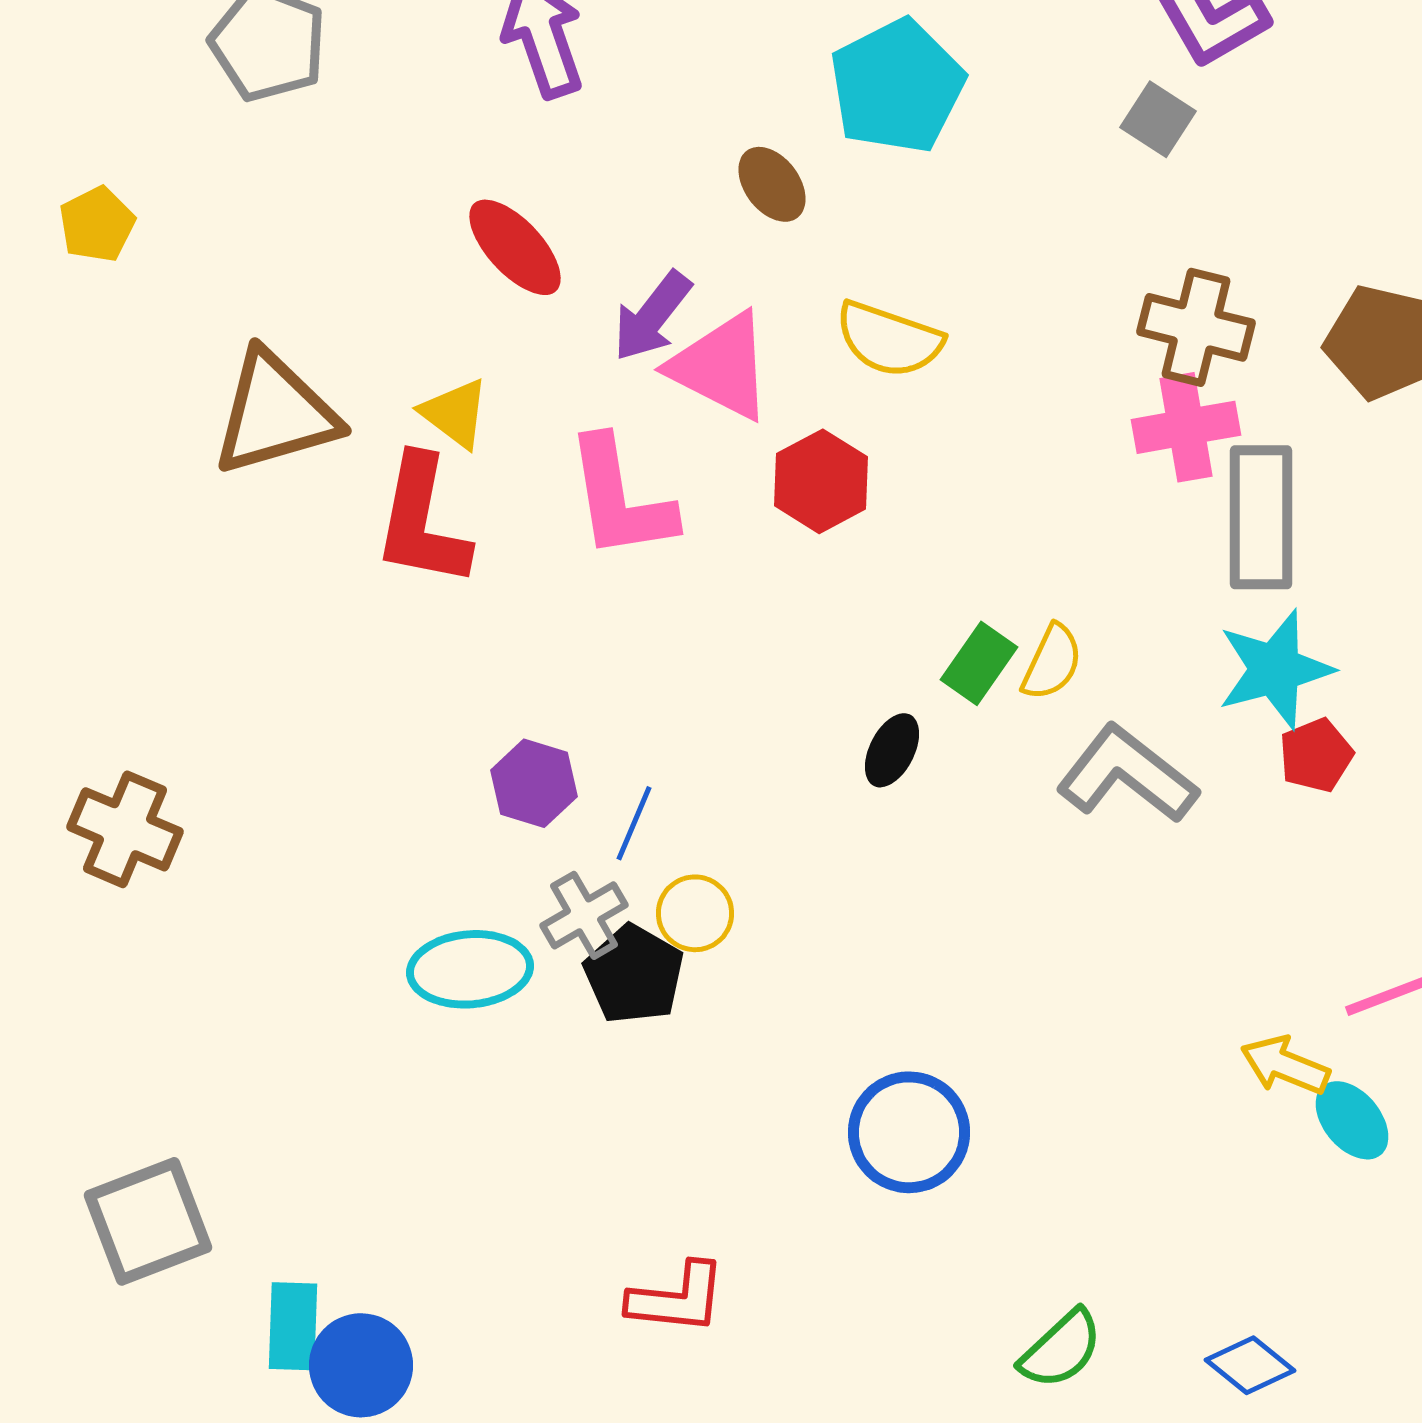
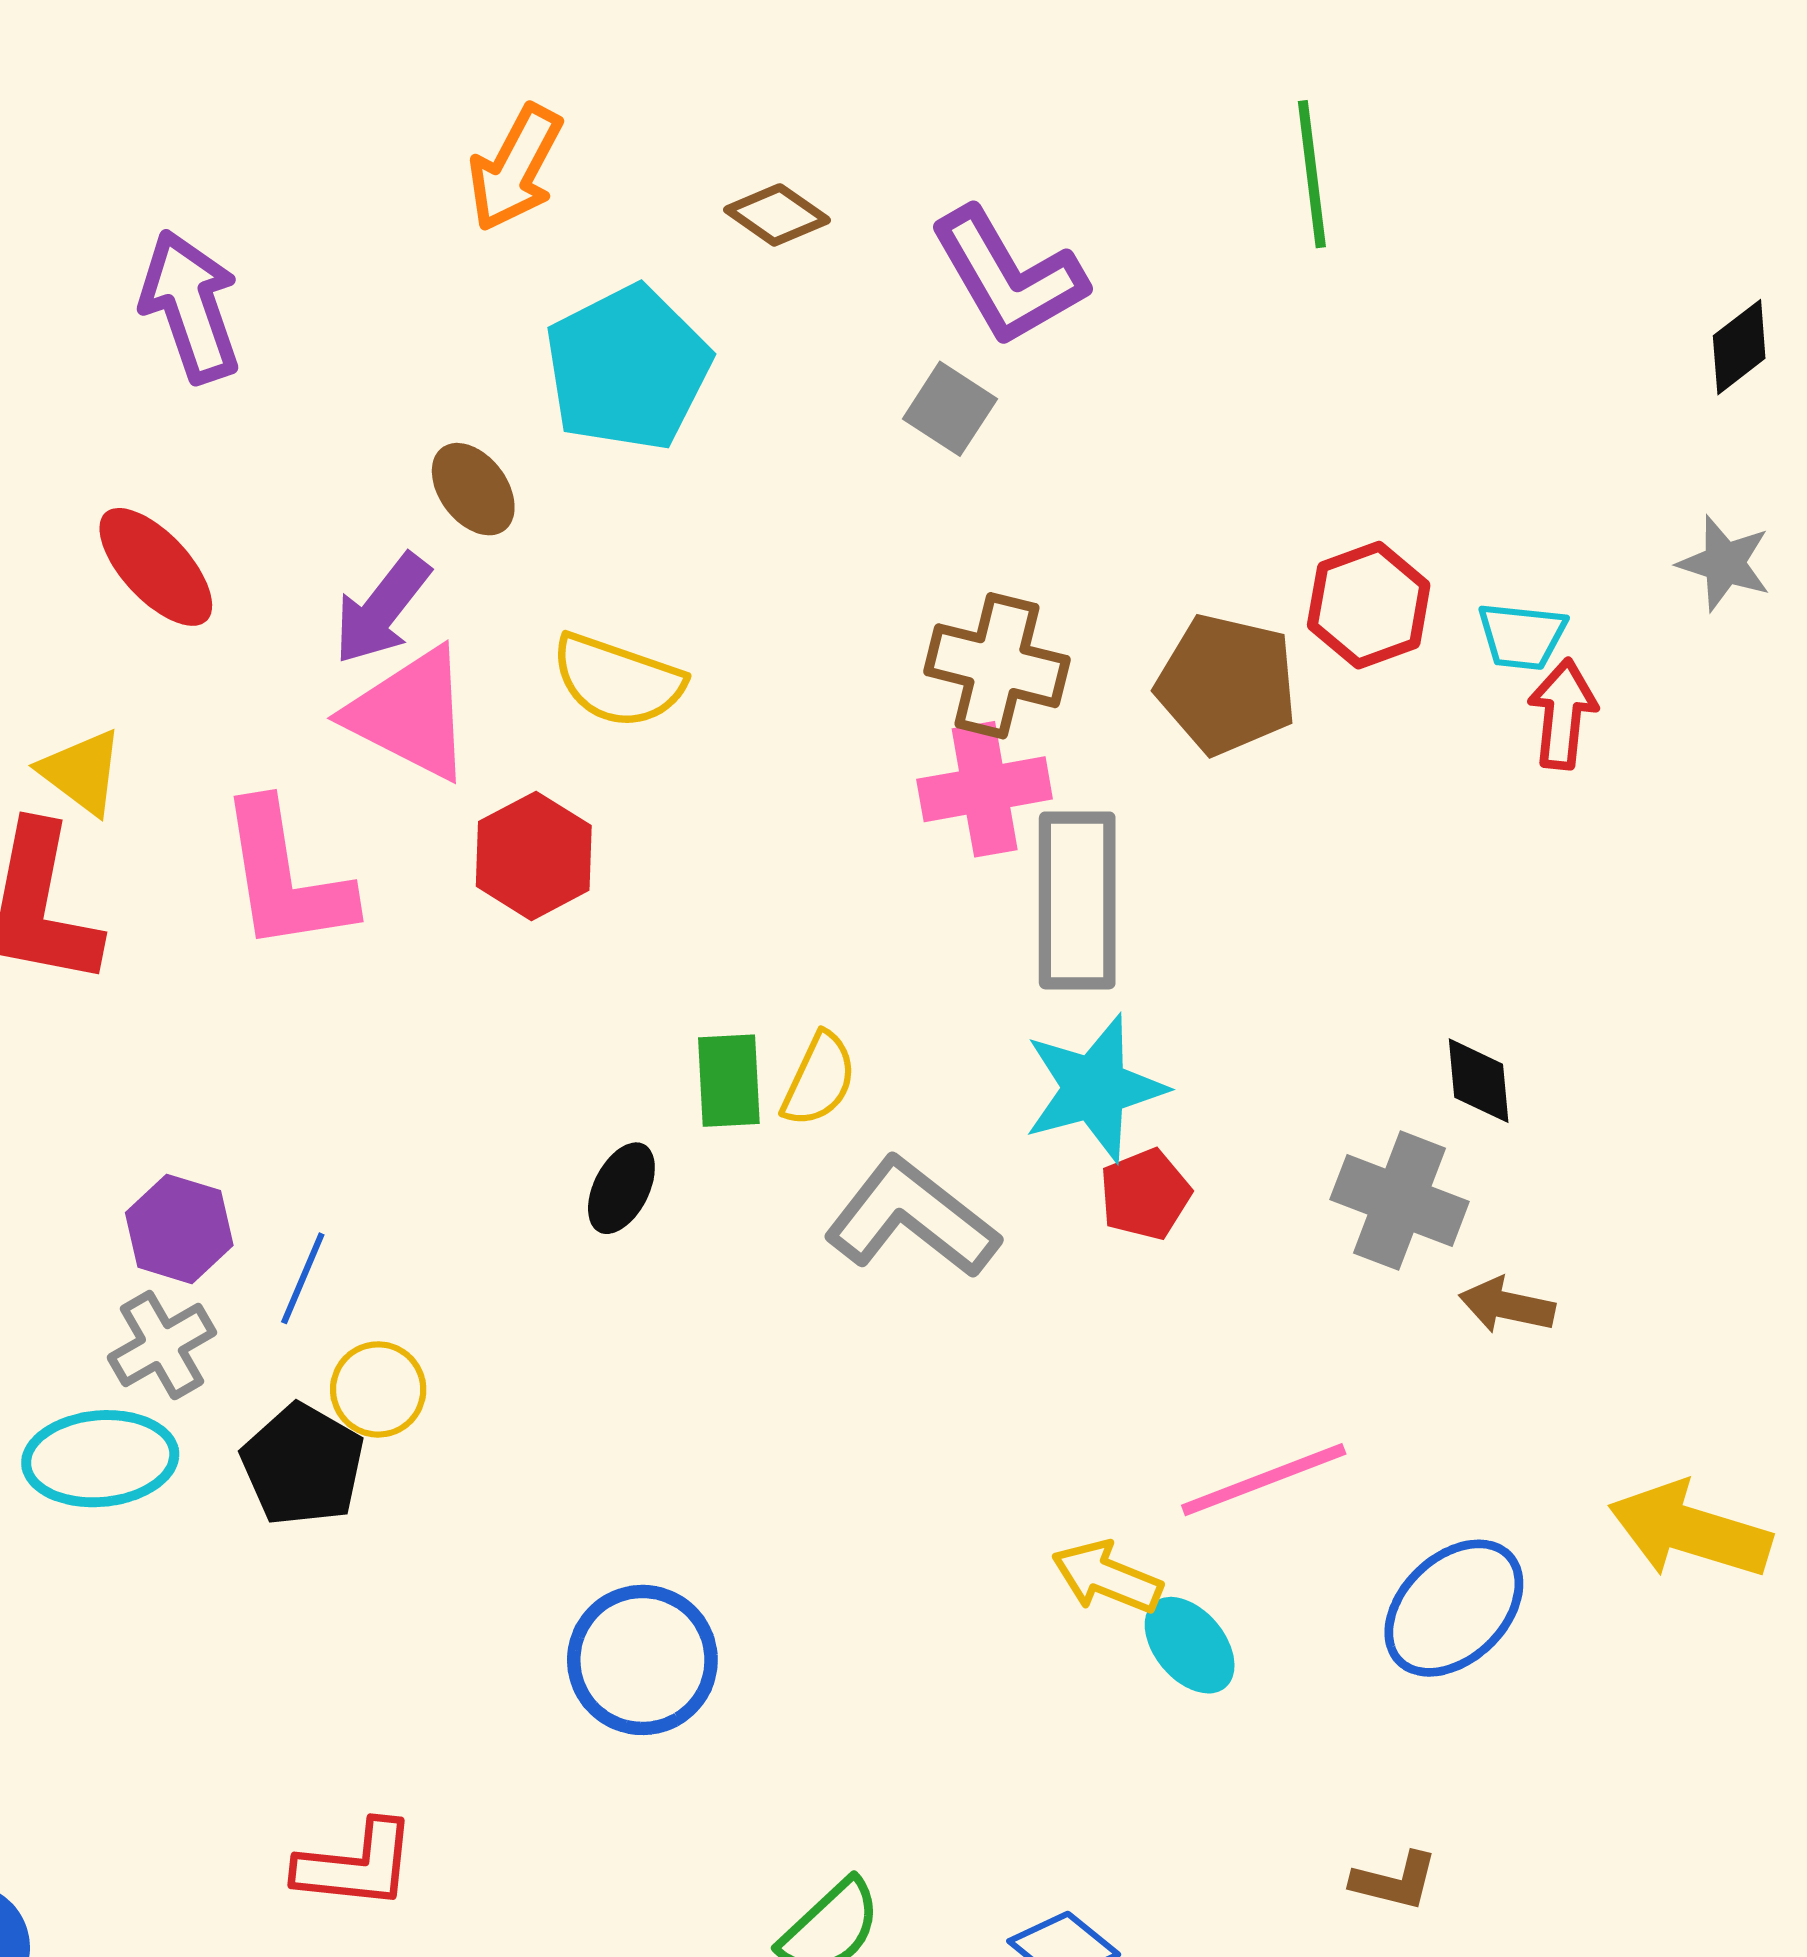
purple arrow: (652, 316) -> (382, 609), moved
green rectangle: (979, 663) -> (729, 1081), turned -38
gray cross: (584, 915) -> (162, 1345), moved

